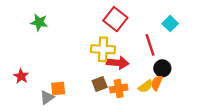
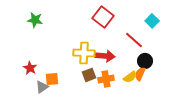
red line: (150, 45) -> (134, 40), turned -30
yellow cross: (103, 49) -> (84, 53), moved
red star: (21, 76) -> (30, 68), moved

